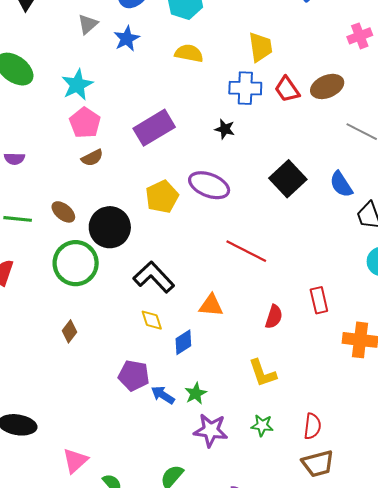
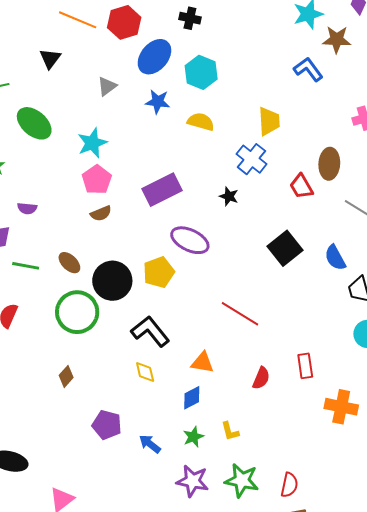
blue star: (127, 39) -> (158, 102), moved, turned 30
brown ellipse: (327, 86) -> (329, 164), turned -68
blue cross: (245, 88) -> (252, 159), turned 32
red trapezoid: (287, 89) -> (301, 186), moved
purple ellipse: (209, 185) -> (190, 240), moved
yellow pentagon: (162, 197) -> (159, 272), moved
blue diamond: (183, 342) -> (192, 398), moved
yellow L-shape: (262, 373) -> (230, 431), moved, size x0.7
purple pentagon: (134, 376) -> (107, 425), moved
green star: (196, 393) -> (193, 437), moved
green star: (262, 425) -> (242, 480), size x1.6

